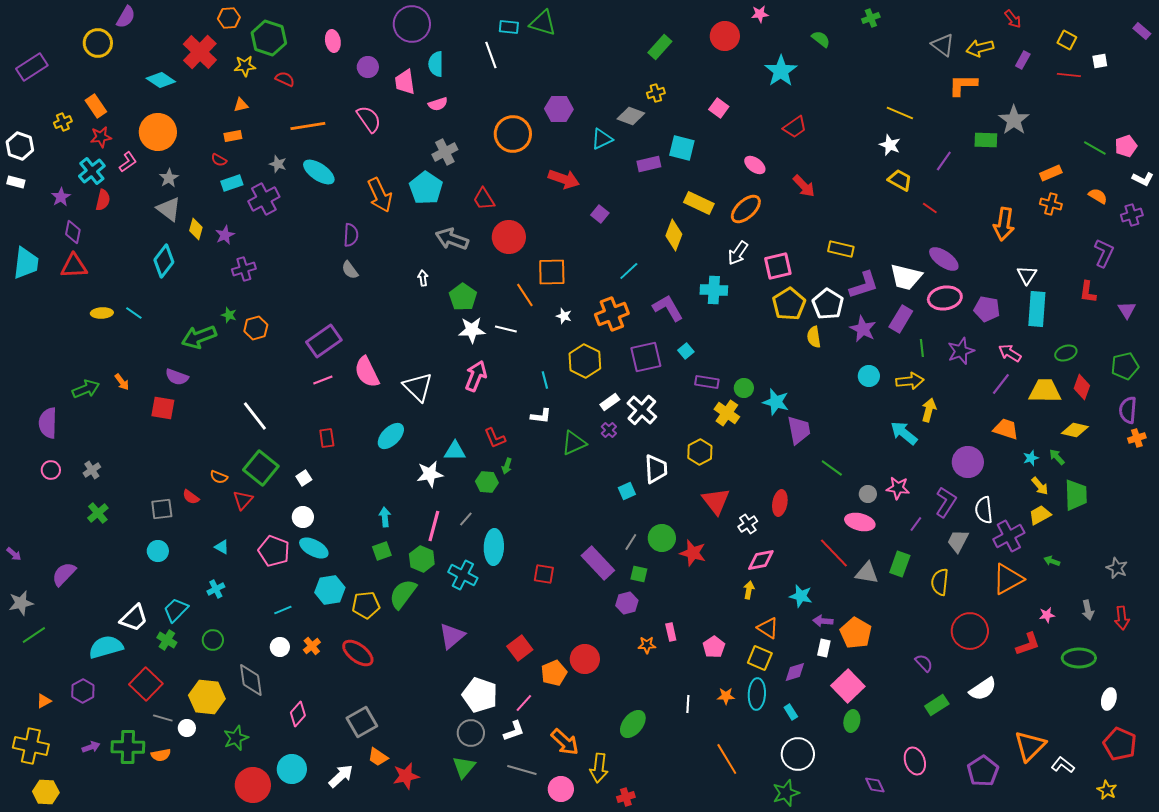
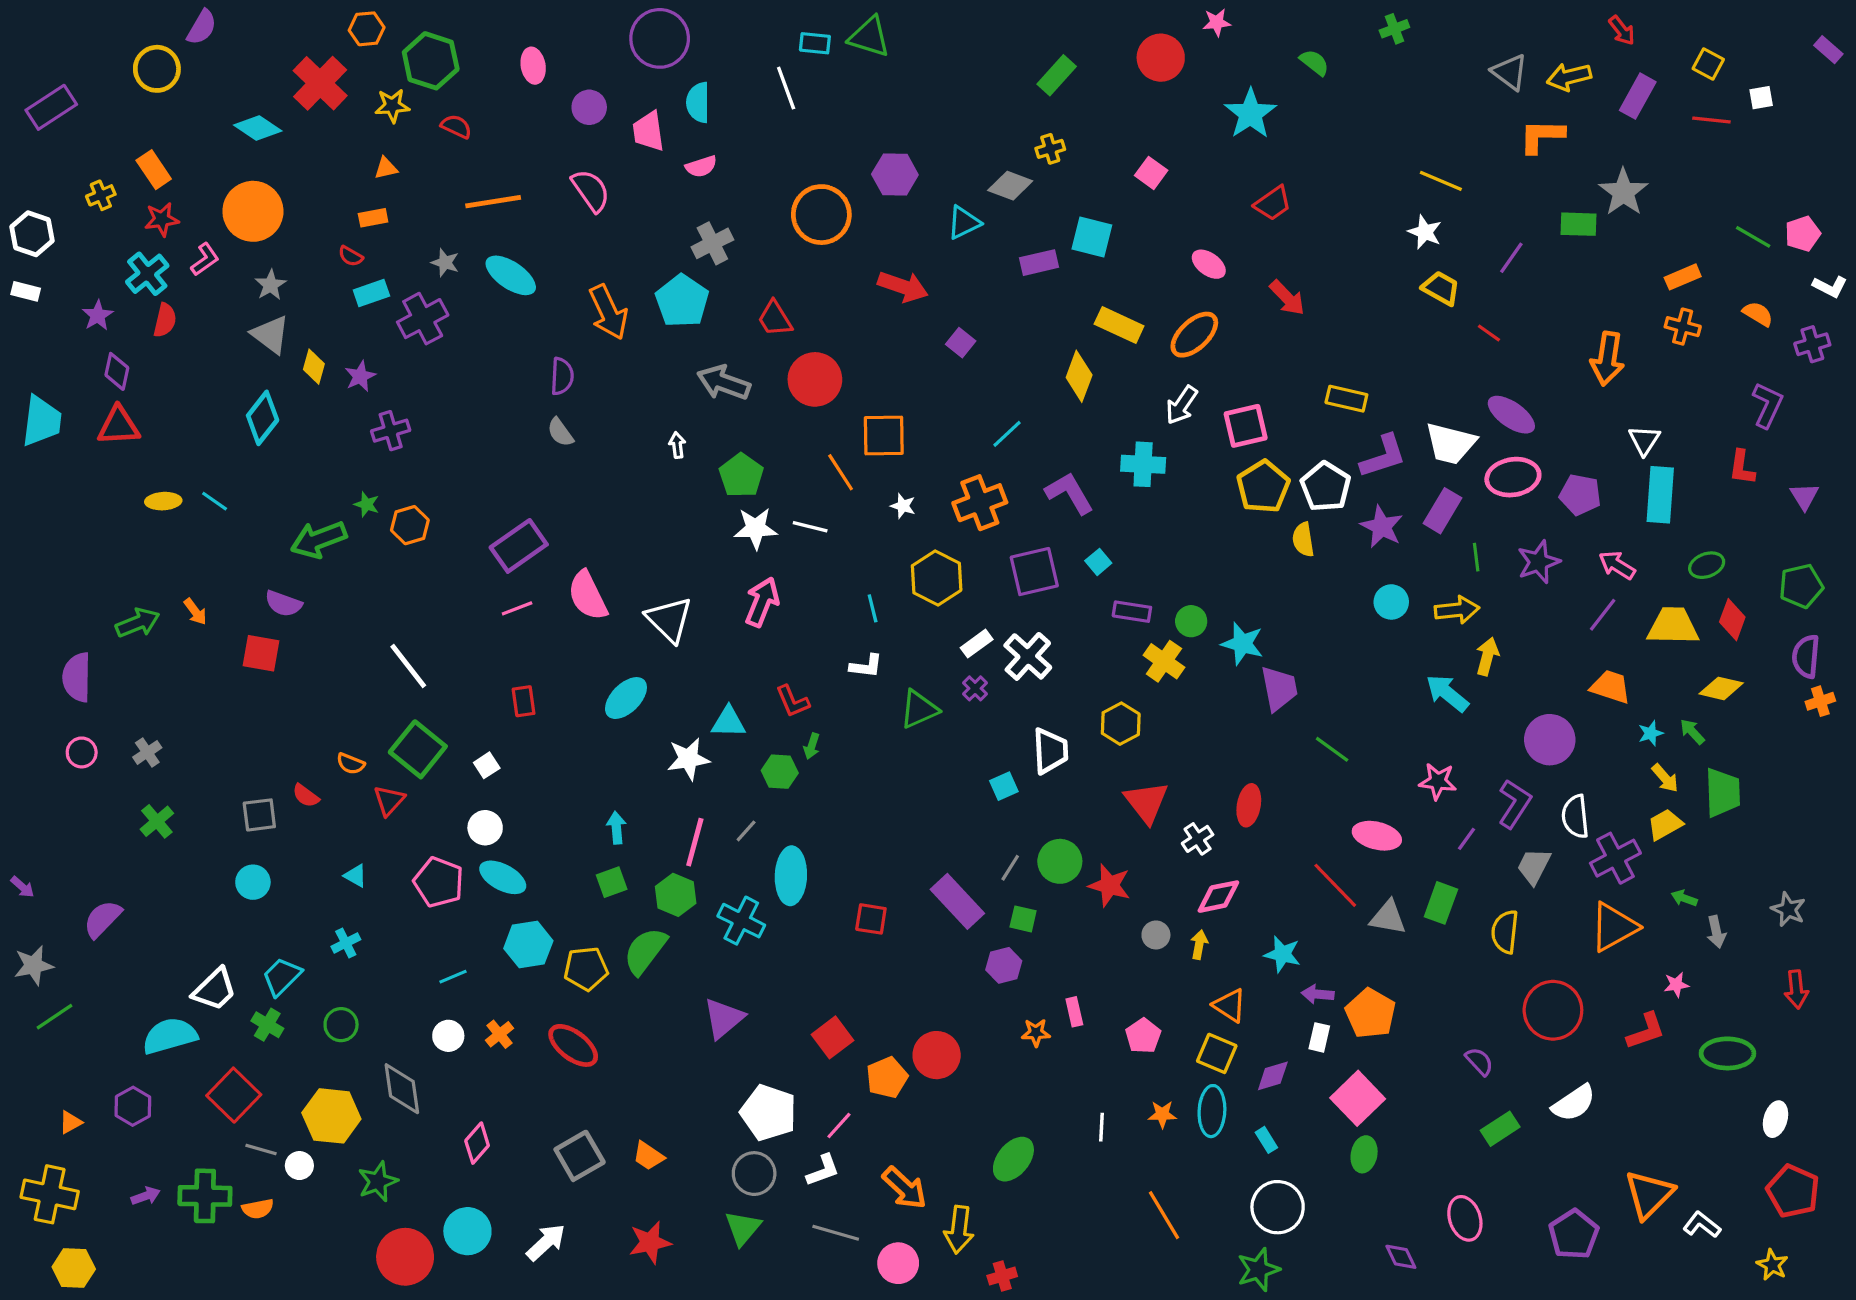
purple rectangle: (1023, 60) -> (1638, 96), size x1.5
gray circle: (868, 494) -> (1156, 935), moved
gray arrow: (1088, 610) -> (1716, 932), moved
orange trapezoid: (378, 757) -> (648, 1156), moved

